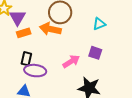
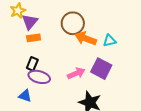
orange arrow: (50, 29) -> (86, 38), moved
purple square: (95, 53) -> (101, 69), size x1.5

